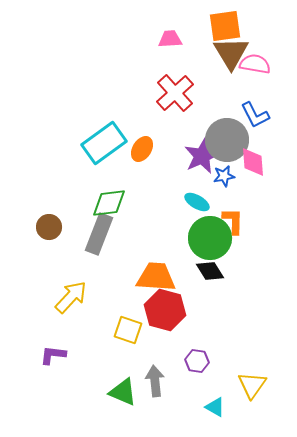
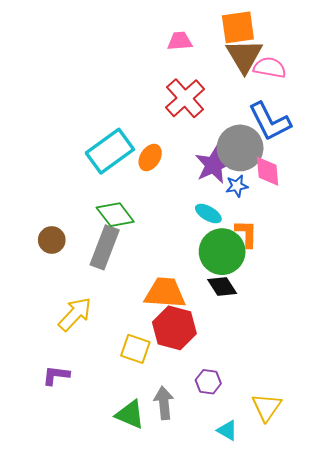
blue L-shape: (255, 115) -> (270, 122), size x1.4
green diamond: (109, 203) -> (115, 215), turned 60

